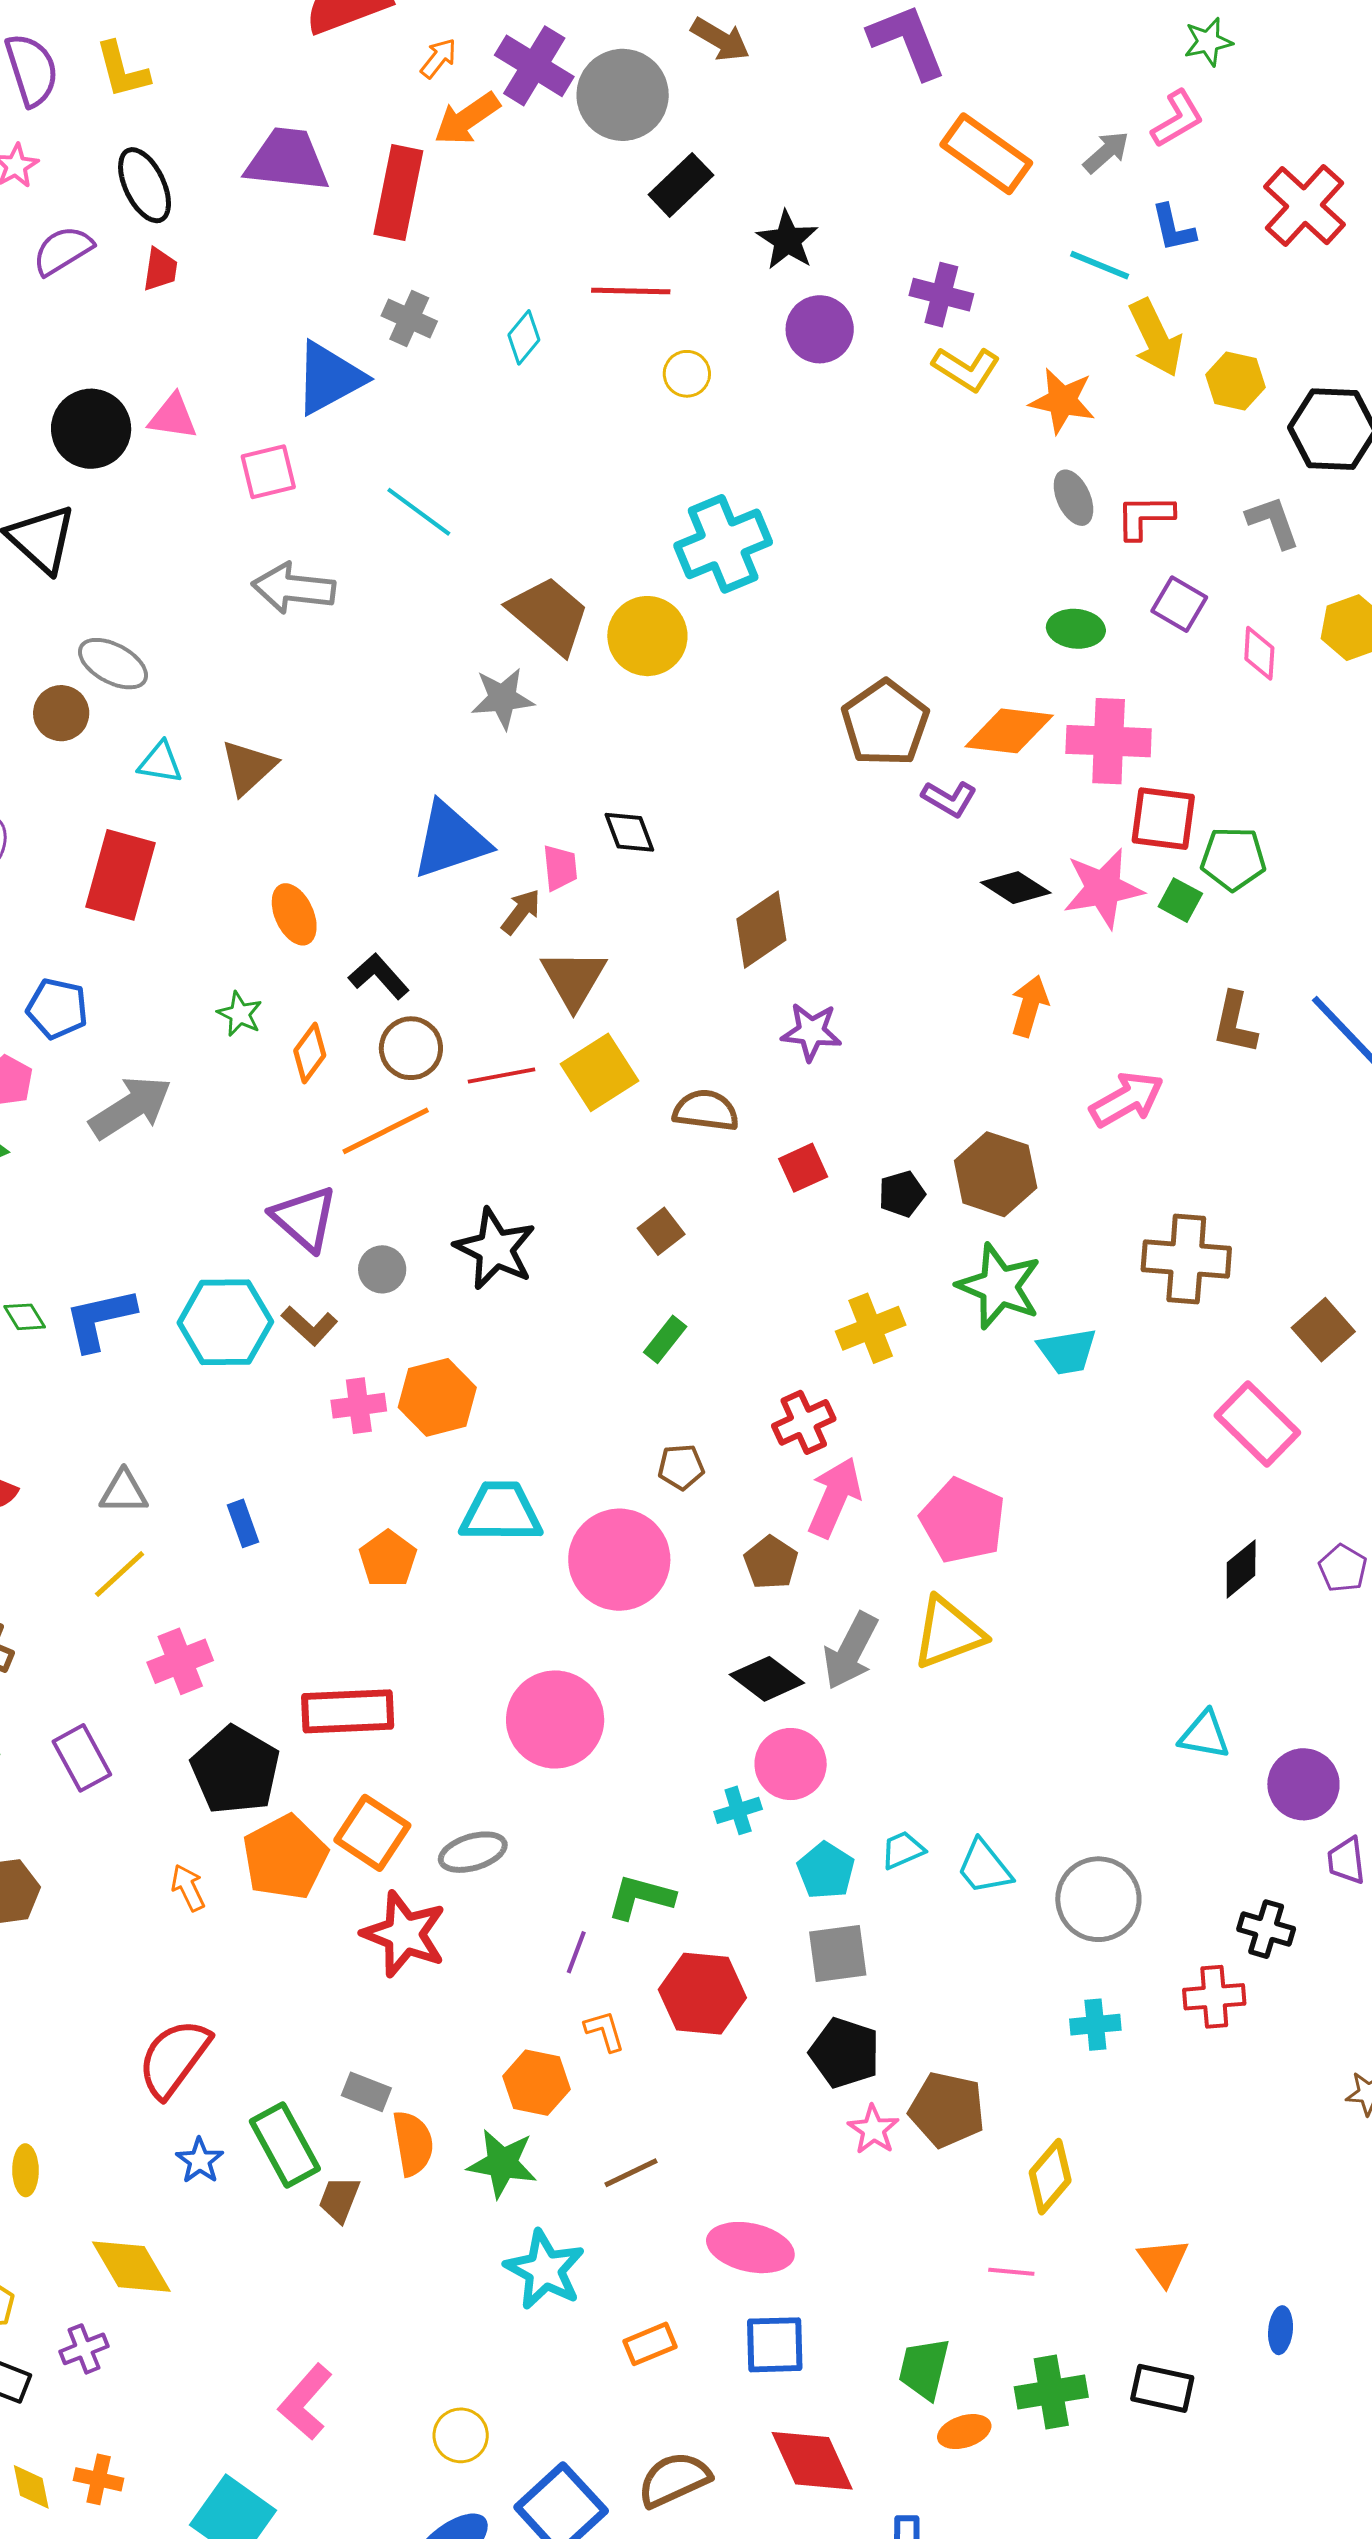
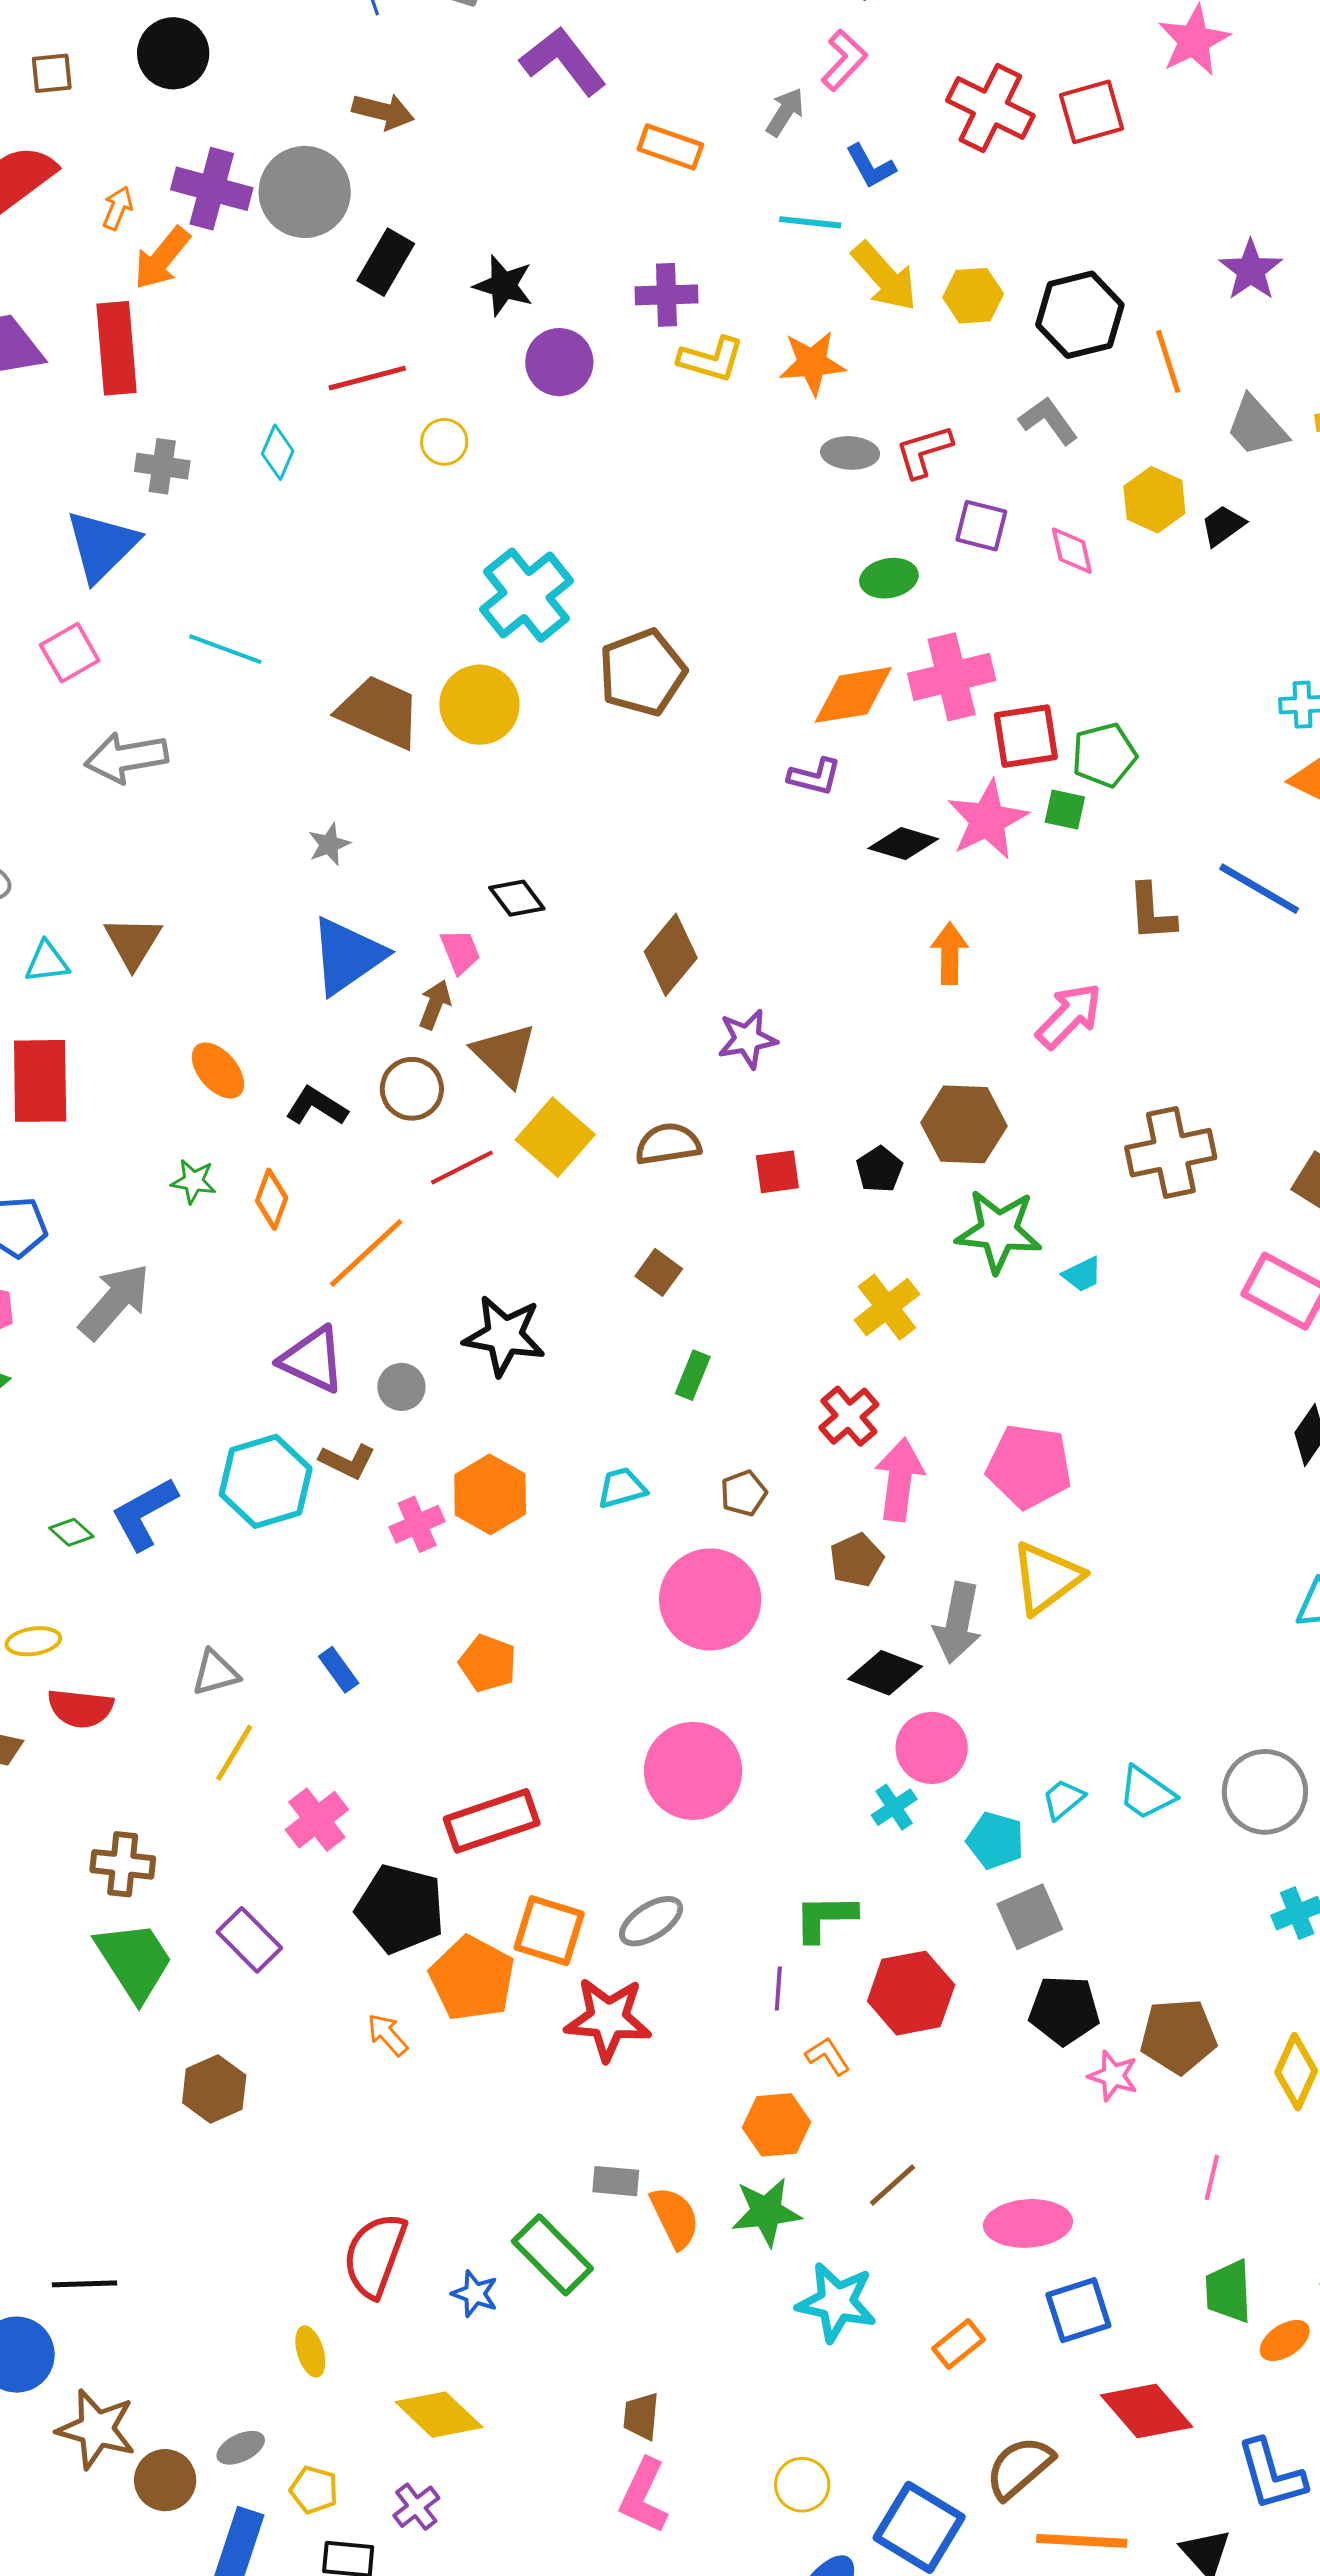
orange rectangle: (986, 154) -> (670, 147), size x0.7
gray ellipse: (1073, 498) -> (850, 453), turned -46
gray star: (503, 698) -> (329, 844), moved, size x0.7
brown pentagon: (885, 723) -> (642, 672), moved, turned 30
brown circle: (411, 1048) -> (412, 1089), moved
red square: (803, 1168) -> (777, 1172), turned 33
cyan trapezoid: (1067, 1351) -> (1082, 1274), size x0.7
cyan trapezoid: (501, 1512) -> (622, 1488), moved, size x0.6
brown pentagon: (771, 1563) -> (857, 1560), turned 30
red semicircle: (174, 2058) -> (375, 2255), moved
brown trapezoid: (339, 2199) -> (641, 2416), moved
pink line: (1011, 2272) -> (1212, 2178), moved, turned -66

